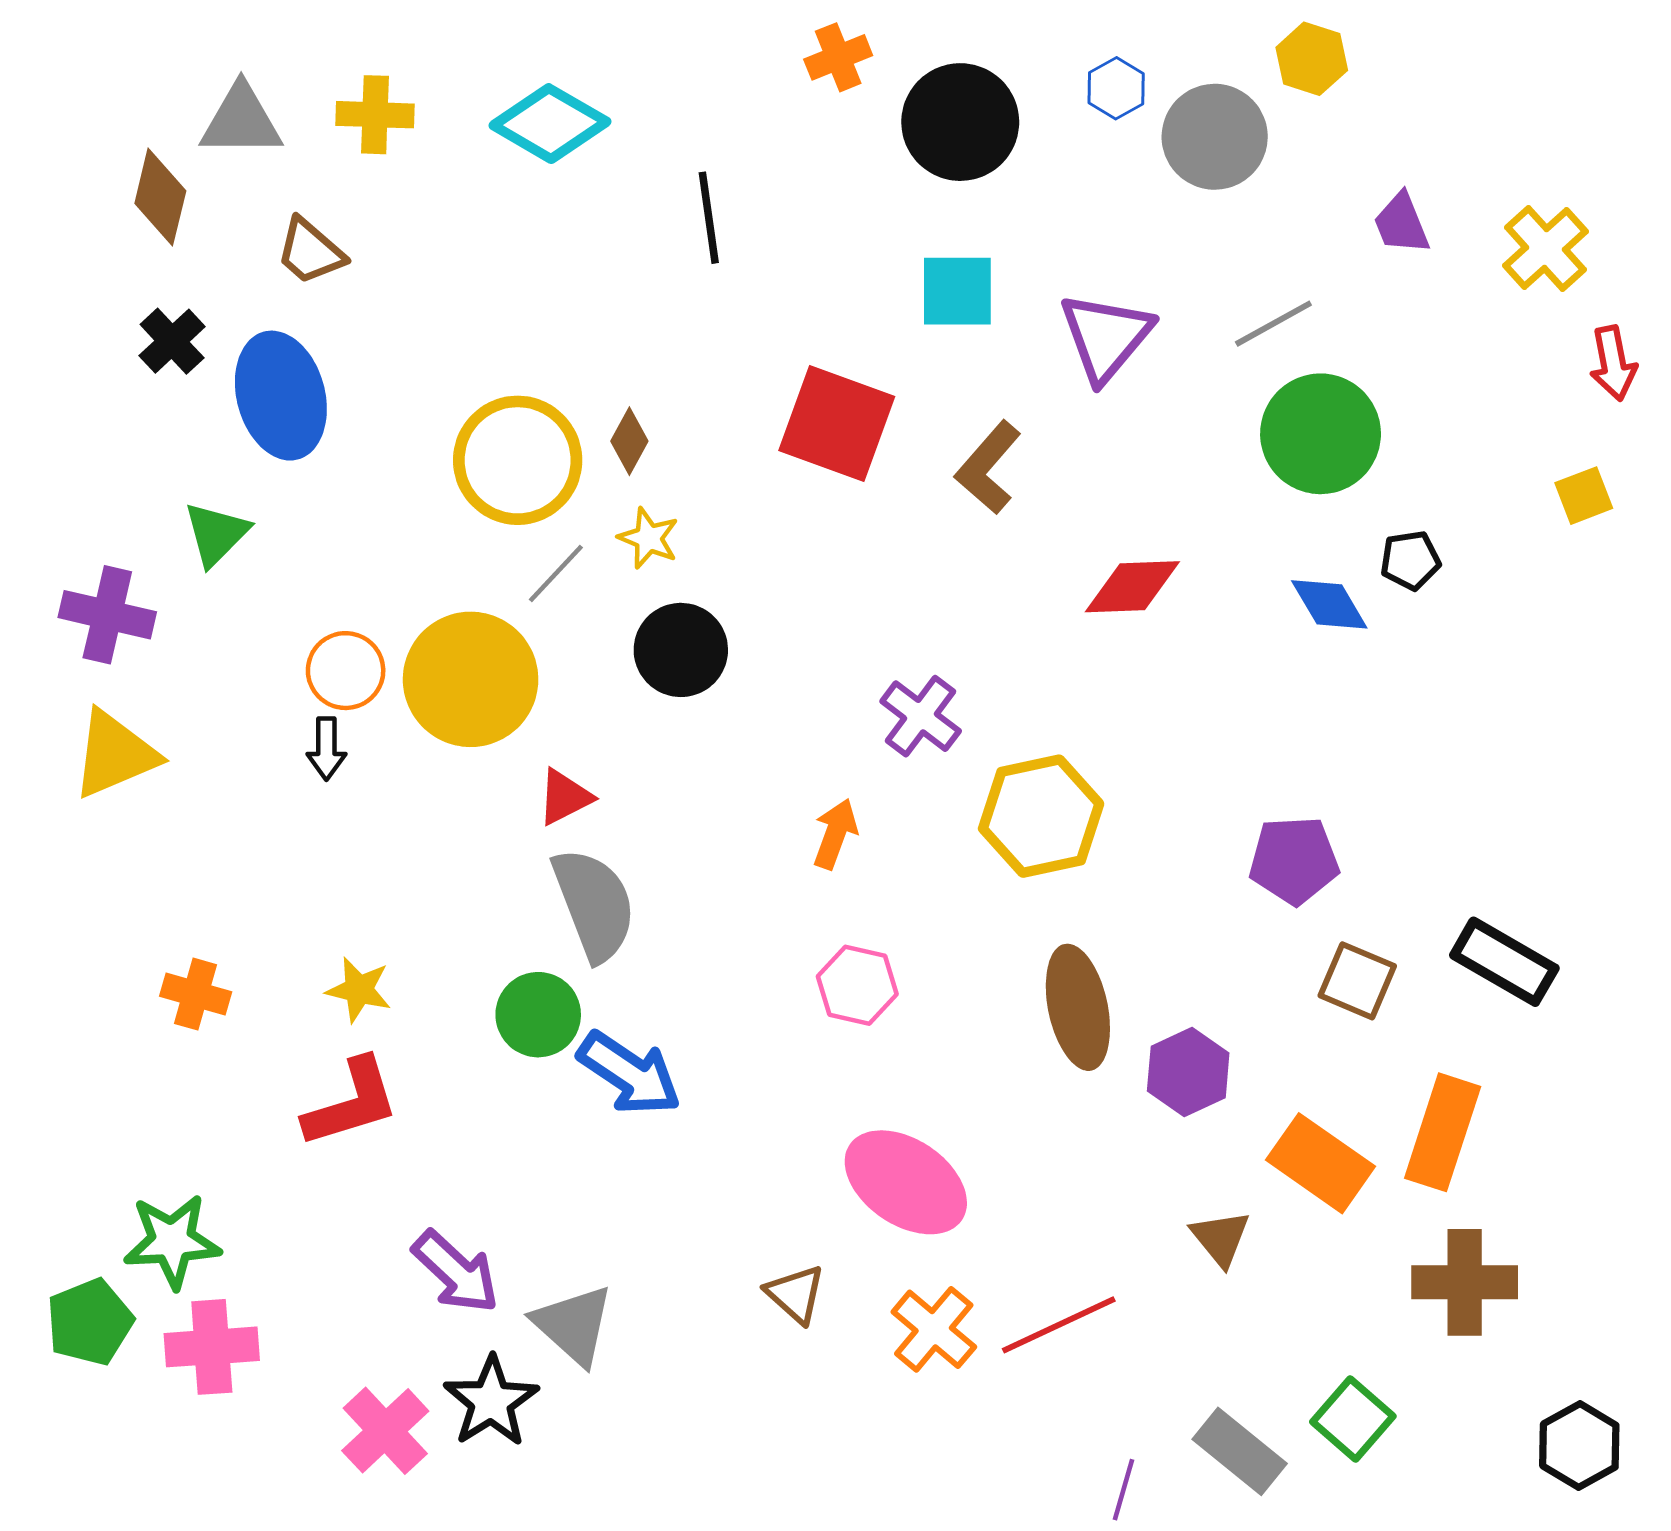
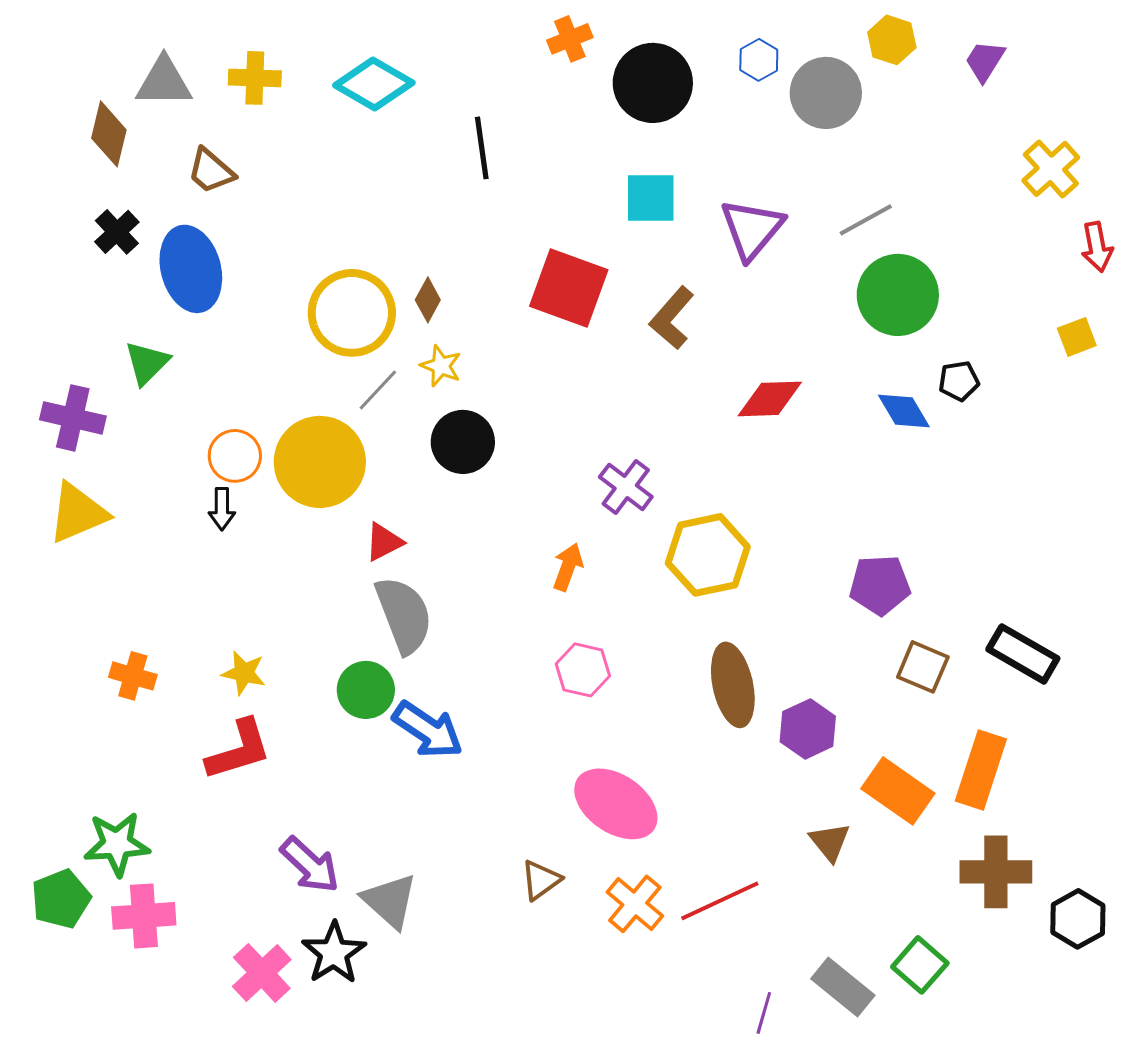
purple trapezoid: (1401, 224) -> (985, 61), moved, turned 54
brown triangle: (796, 1294) -> (541, 880), turned 42
black hexagon: (1579, 1446) -> (1078, 919), moved

